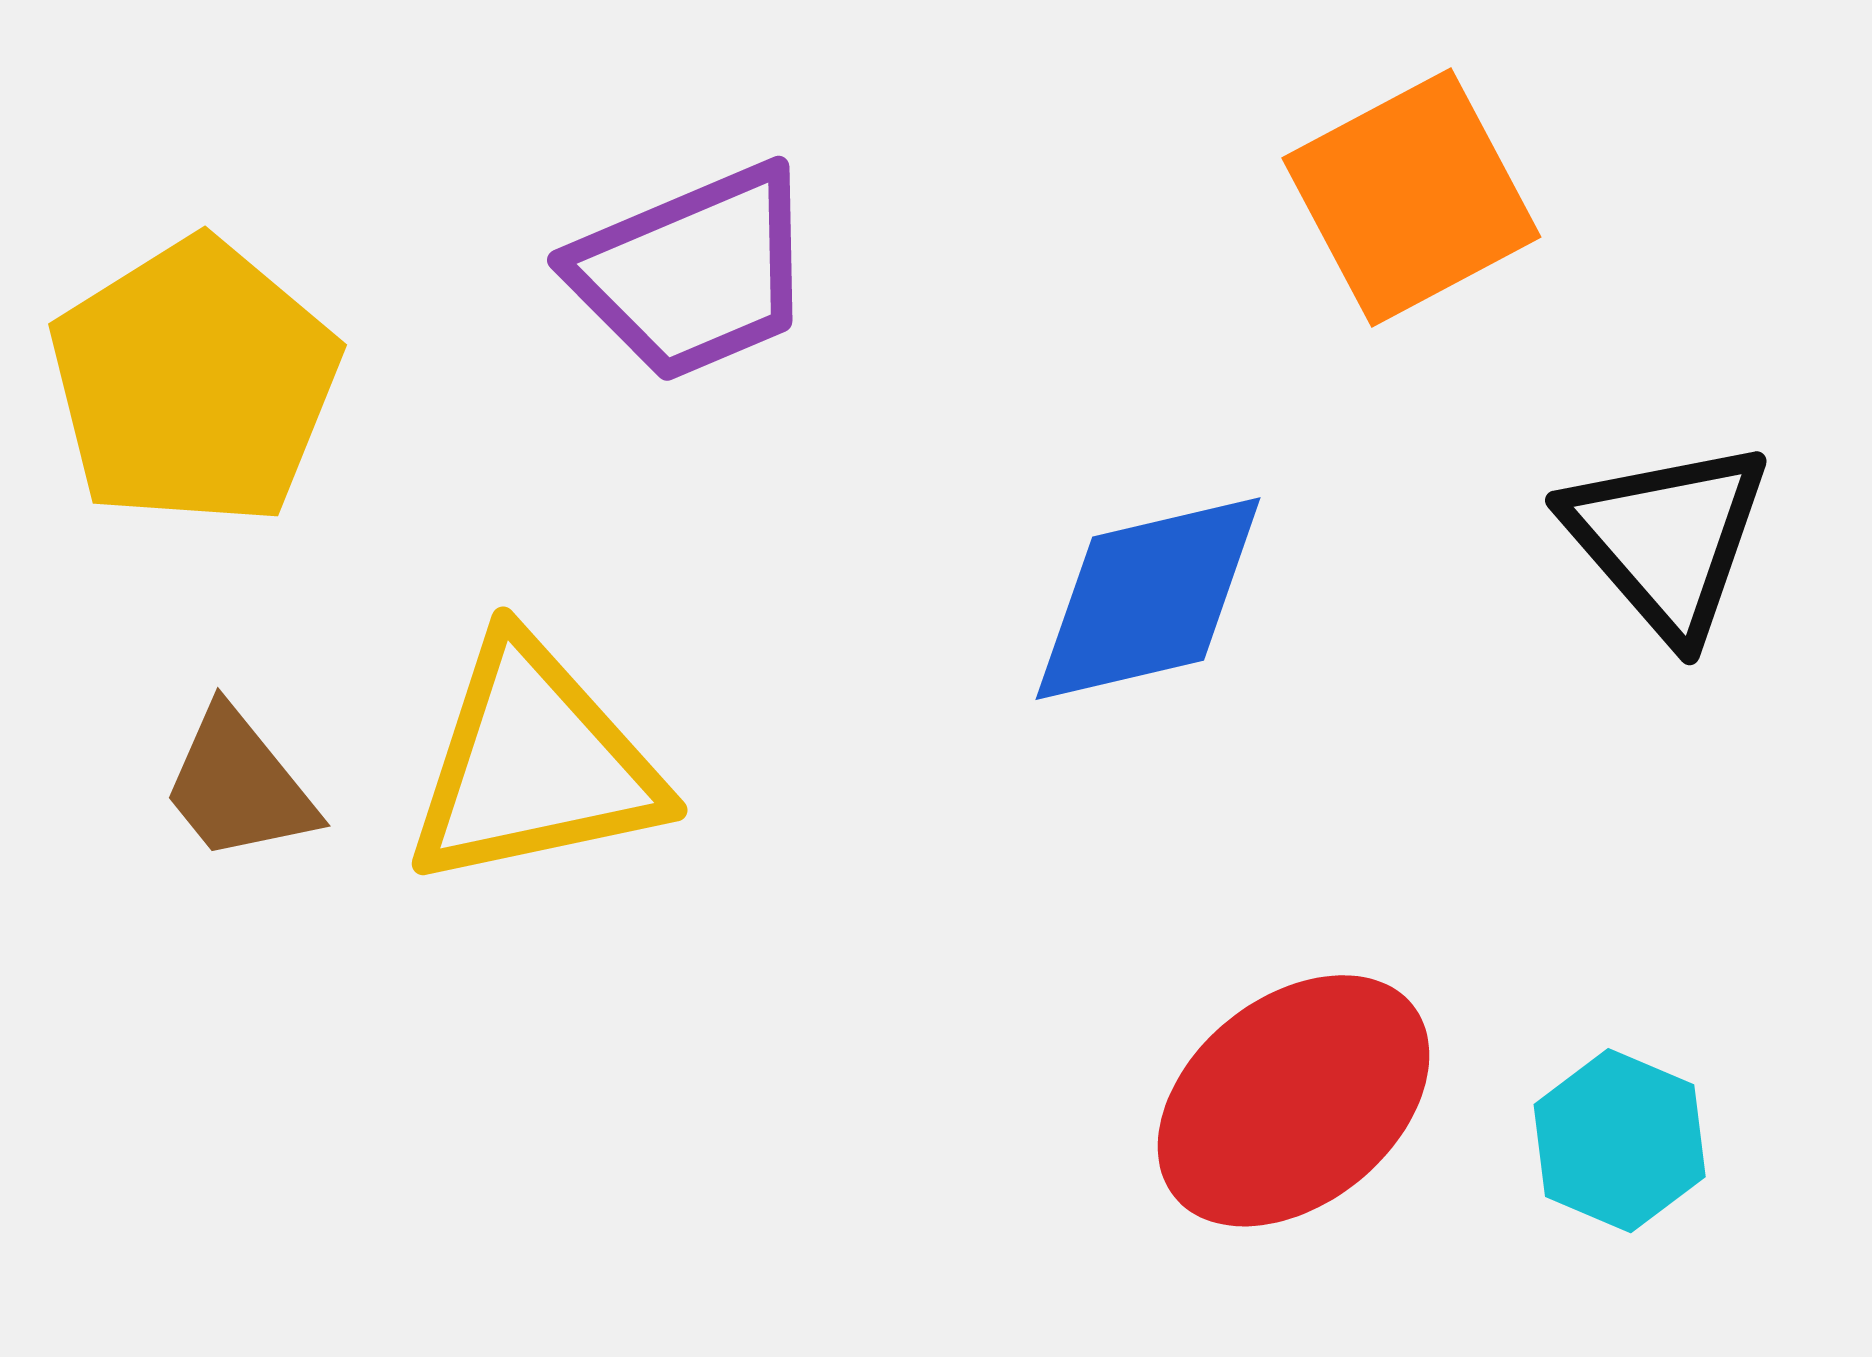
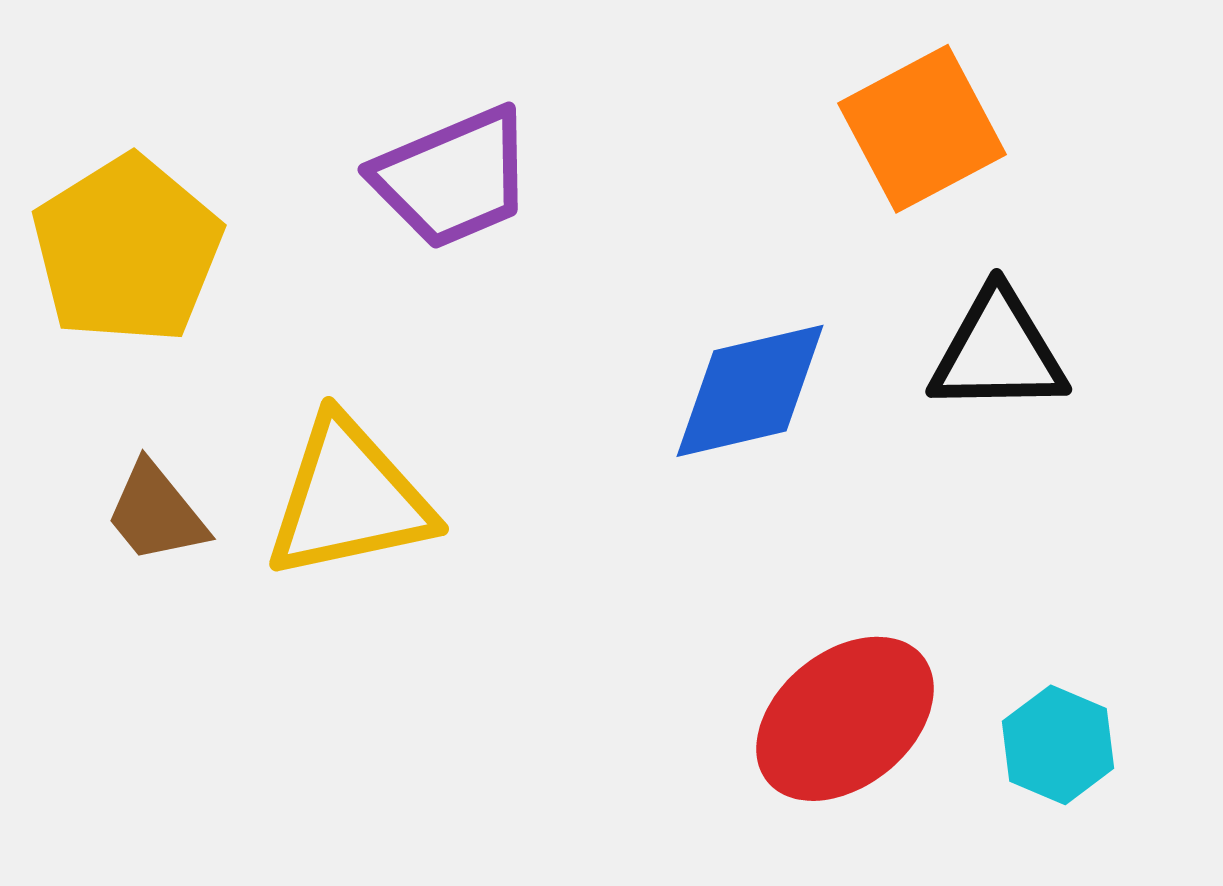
black triangle: (1667, 539) -> (998, 352), moved, turned -50

